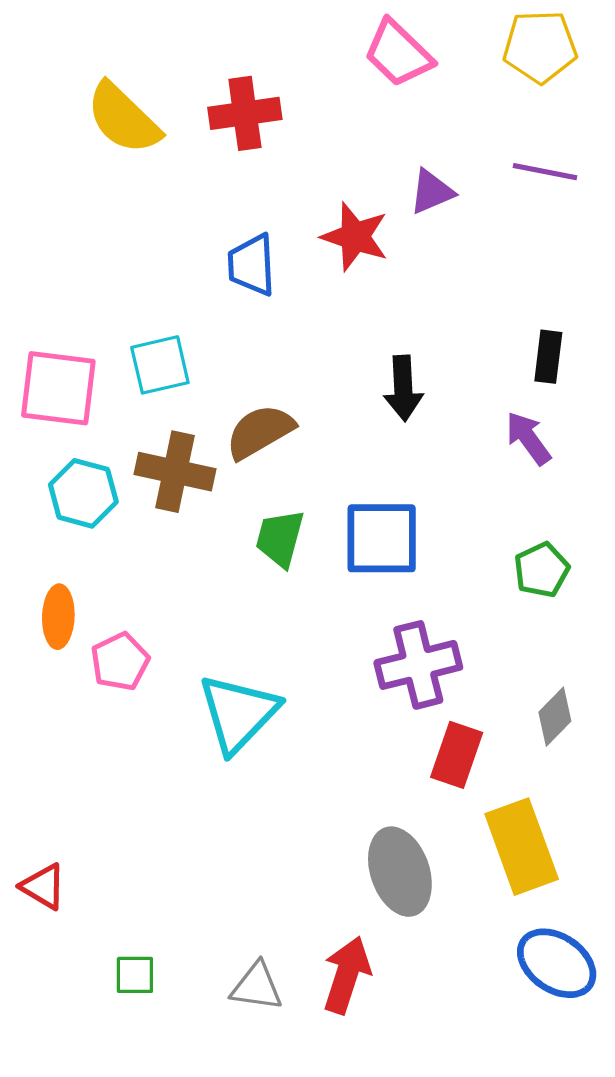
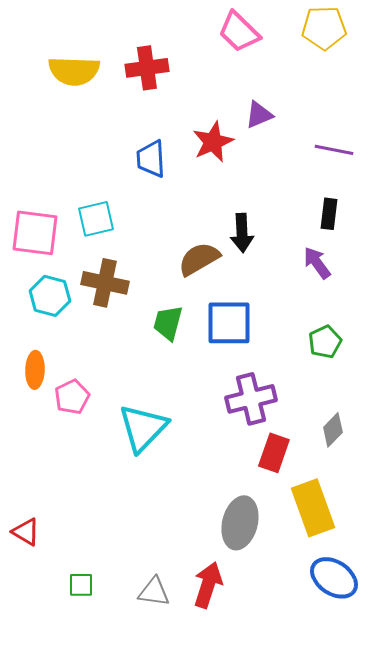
yellow semicircle: (123, 118) -> (74, 71), turned -42
purple line: (545, 172) -> (334, 150), moved
red star: (355, 237) -> (213, 142), turned 30
brown semicircle: (260, 432) -> (199, 259), moved
gray ellipse: (400, 872) -> (240, 523), turned 33

